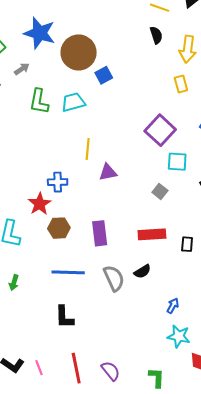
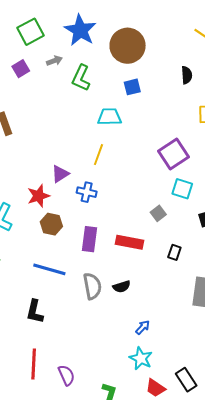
black semicircle: (156, 35) -> (187, 75), moved
brown circle: (79, 52) -> (128, 46), moved
green L-shape: (39, 101) -> (81, 78), moved
cyan trapezoid: (73, 102) -> (109, 117), moved
purple triangle: (108, 172) -> (60, 174), moved, turned -36
blue cross: (58, 182) -> (87, 192), moved
red rectangle: (152, 234) -> (129, 242), moved
black rectangle: (187, 244) -> (174, 252), moved

